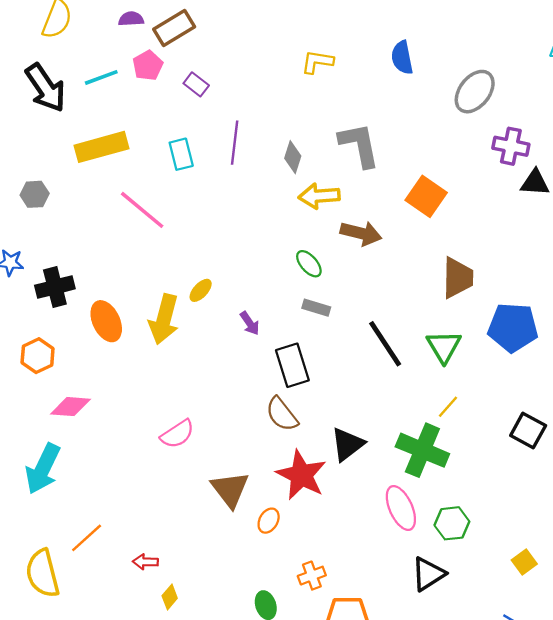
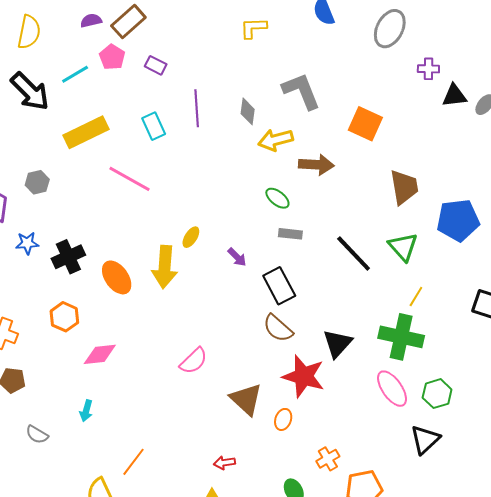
purple cross: (511, 146) -> (428, 69), size x0.7
cyan arrow: (43, 469) -> (86, 411), size x0.5
red arrow: (145, 562) -> (224, 463), moved

